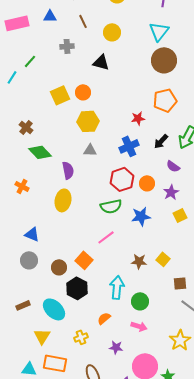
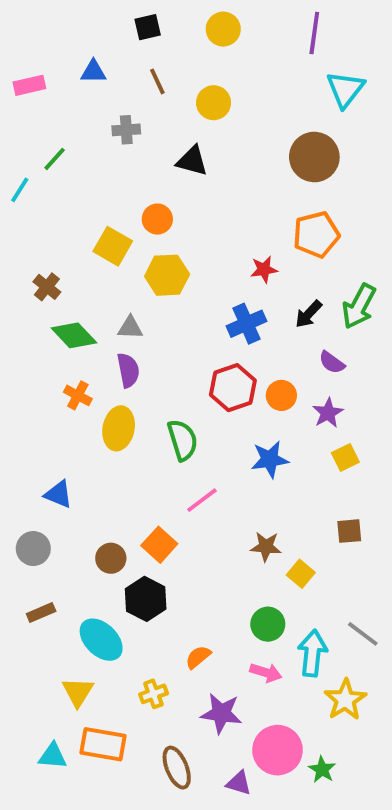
pink rectangle: (17, 23) -> (29, 85), size x0.7
cyan triangle: (159, 31) -> (345, 89), moved
yellow square: (60, 95) -> (113, 246), moved, turned -36
gray triangle: (90, 150) -> (130, 328), moved
orange cross: (22, 186) -> (78, 395), moved
green semicircle: (111, 206) -> (183, 440), moved, turned -95
yellow square: (163, 259) -> (301, 574), moved
gray circle: (29, 260) -> (33, 549), moved
brown square: (180, 283) -> (349, 531), moved
cyan arrow: (117, 287) -> (312, 653), moved
brown rectangle: (23, 305) -> (41, 612), moved
purple star: (116, 347) -> (221, 713), size x1.5

